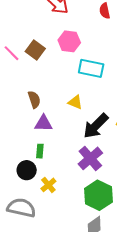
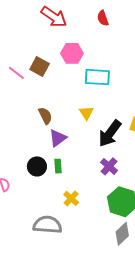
yellow triangle: (75, 102) -> (86, 113), turned 42
purple triangle: (43, 123) -> (58, 138), turned -30
purple cross: (90, 158) -> (109, 166), size x0.7
black circle: (27, 170) -> (37, 166), moved

